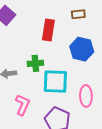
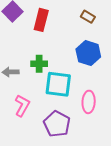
brown rectangle: (78, 14) -> (88, 17), turned 32
red rectangle: (48, 30) -> (41, 20), moved

